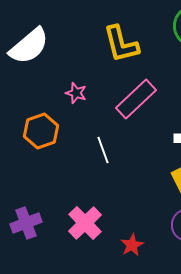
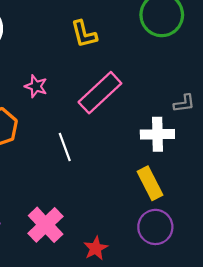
yellow L-shape: (121, 44) -> (84, 34), size x0.7

